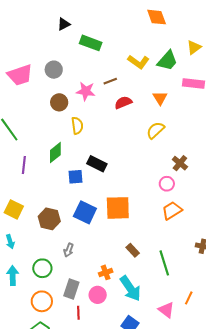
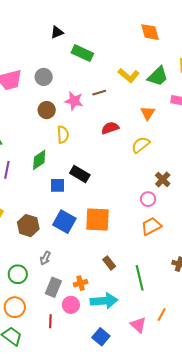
red semicircle: (123, 103) -> (110, 128), moved
cyan arrow: (130, 288) -> (104, 301), turned -64
gray rectangle: (71, 289) -> (53, 287), moved

